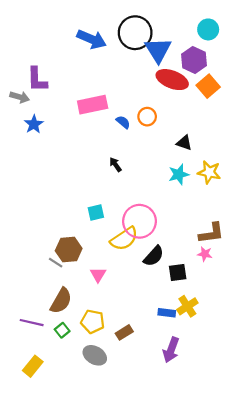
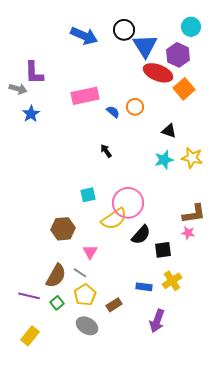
black circle: (135, 33) -> (124, 30), size x0.7
orange square: (208, 86) -> (184, 89), moved
gray line: (56, 263) -> (80, 273), moved
blue rectangle: (167, 313) -> (144, 287), moved
yellow pentagon: (93, 322) -> (85, 295), turned 30

